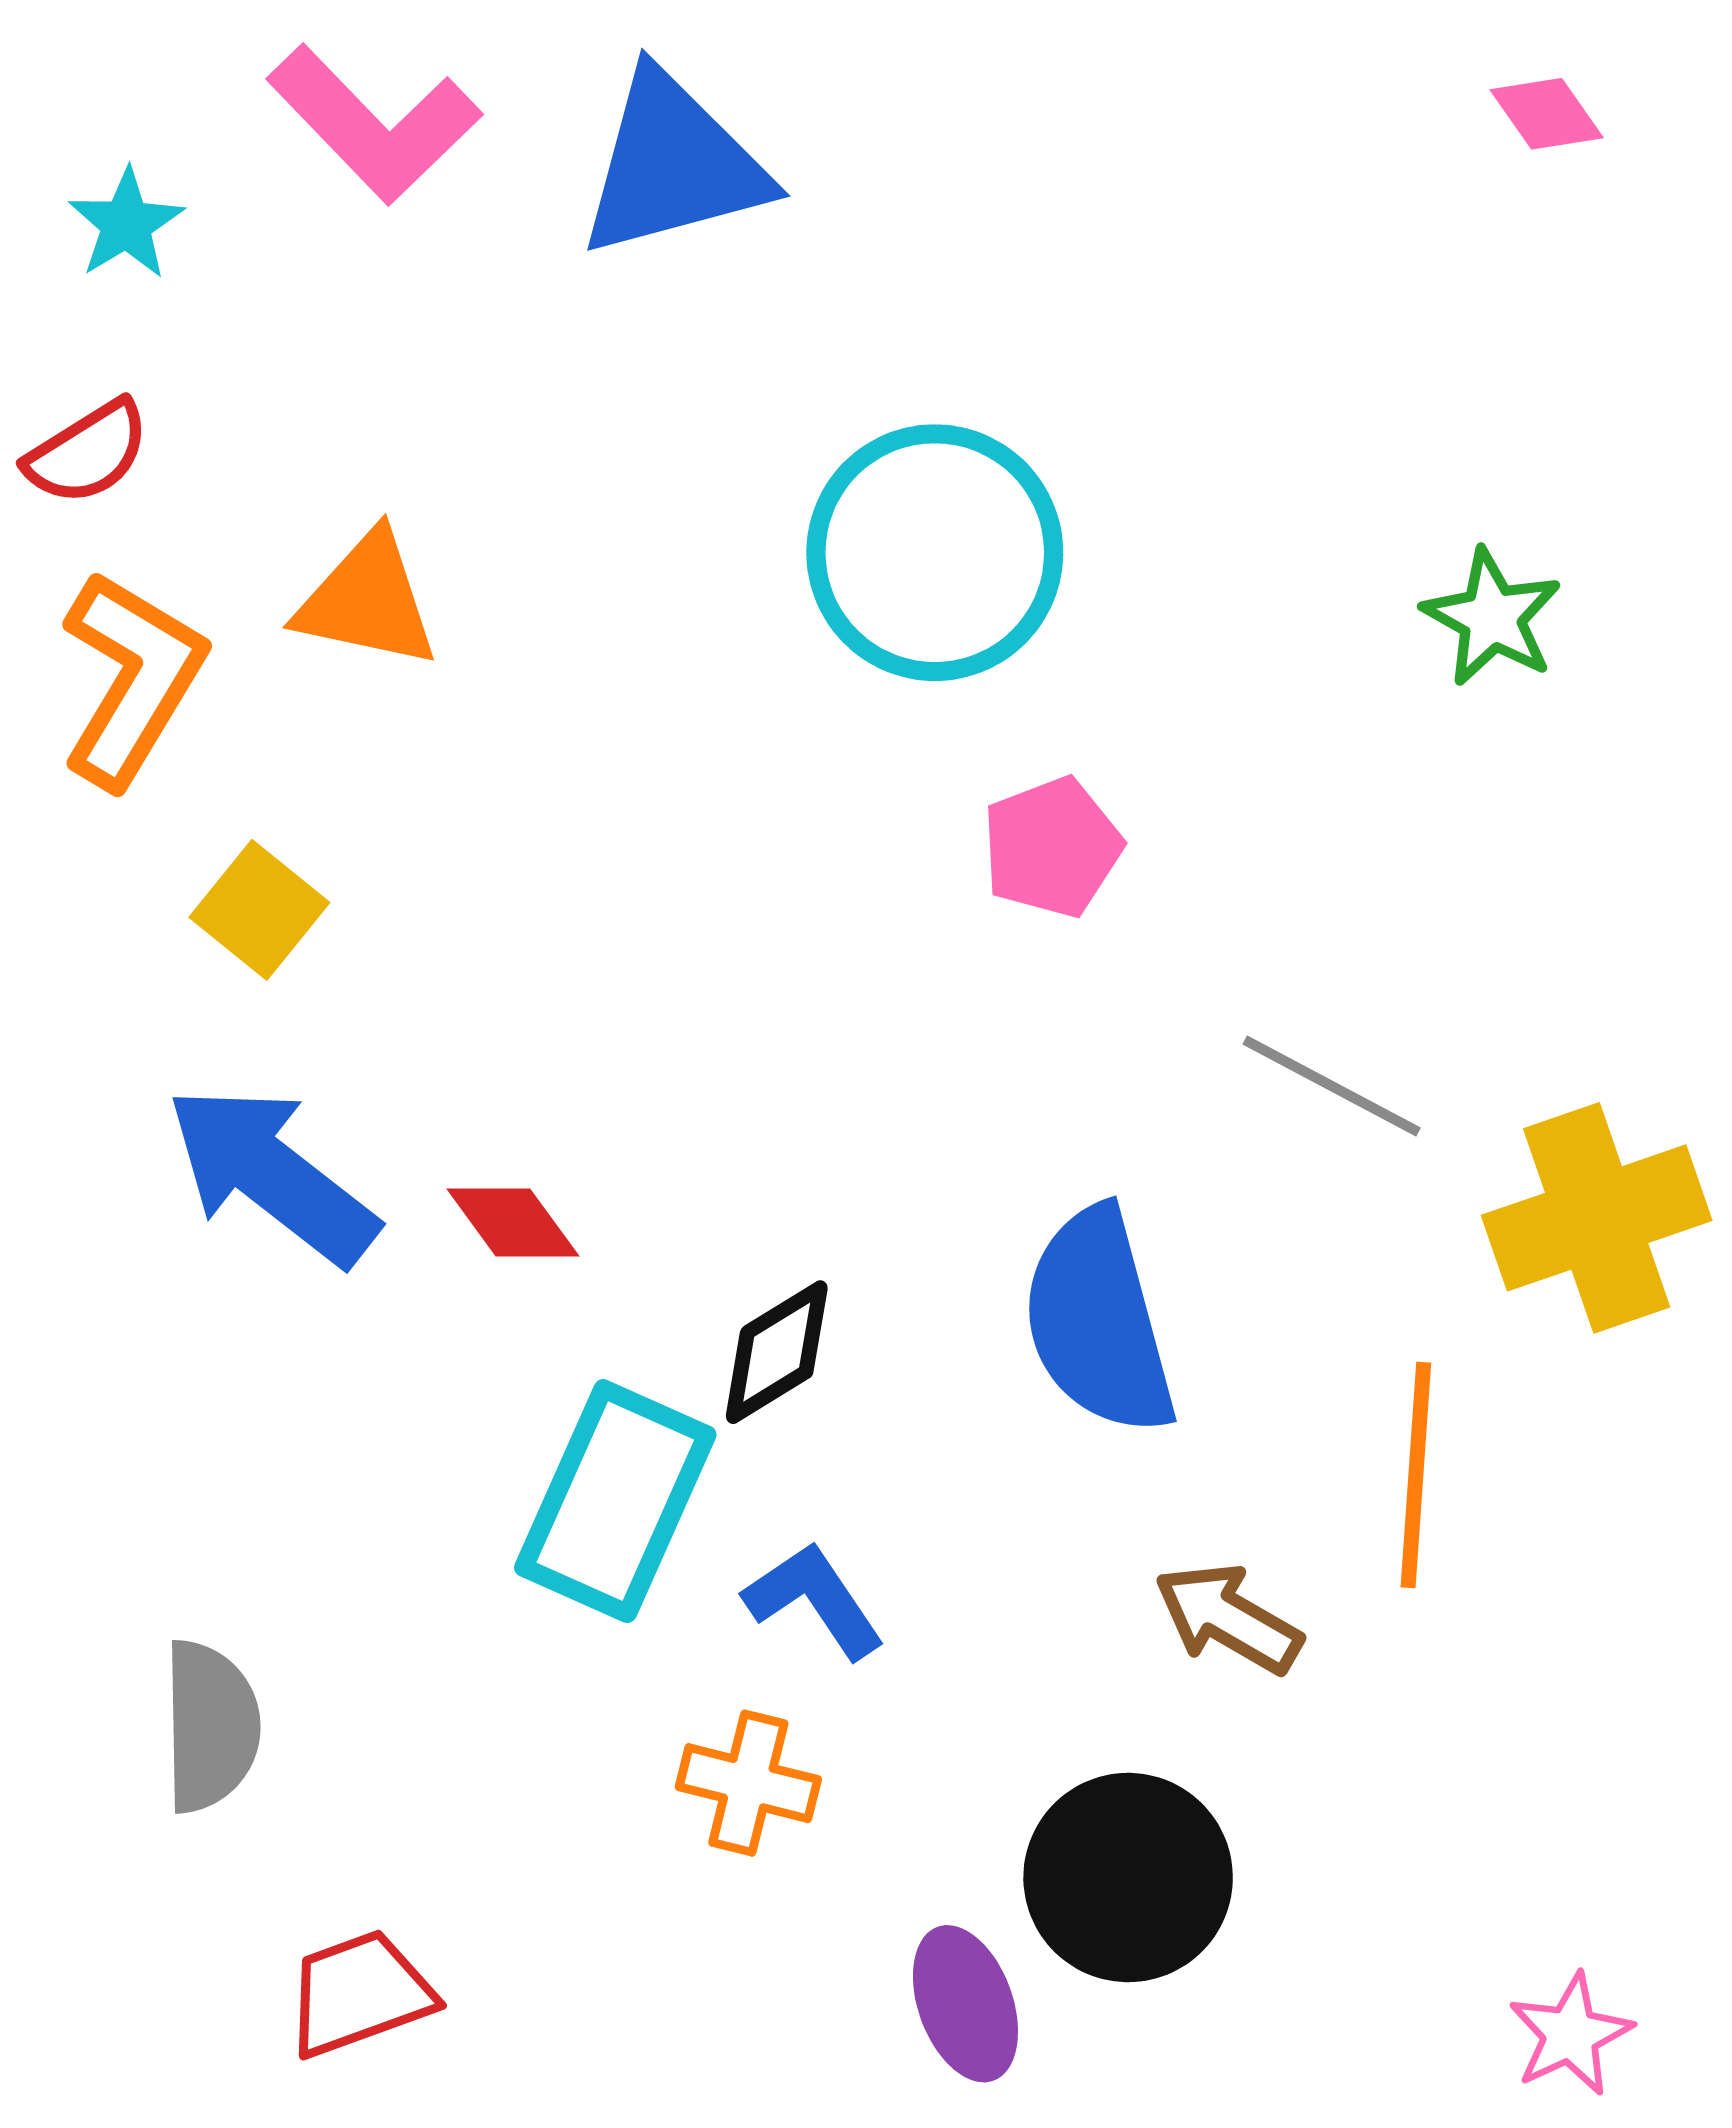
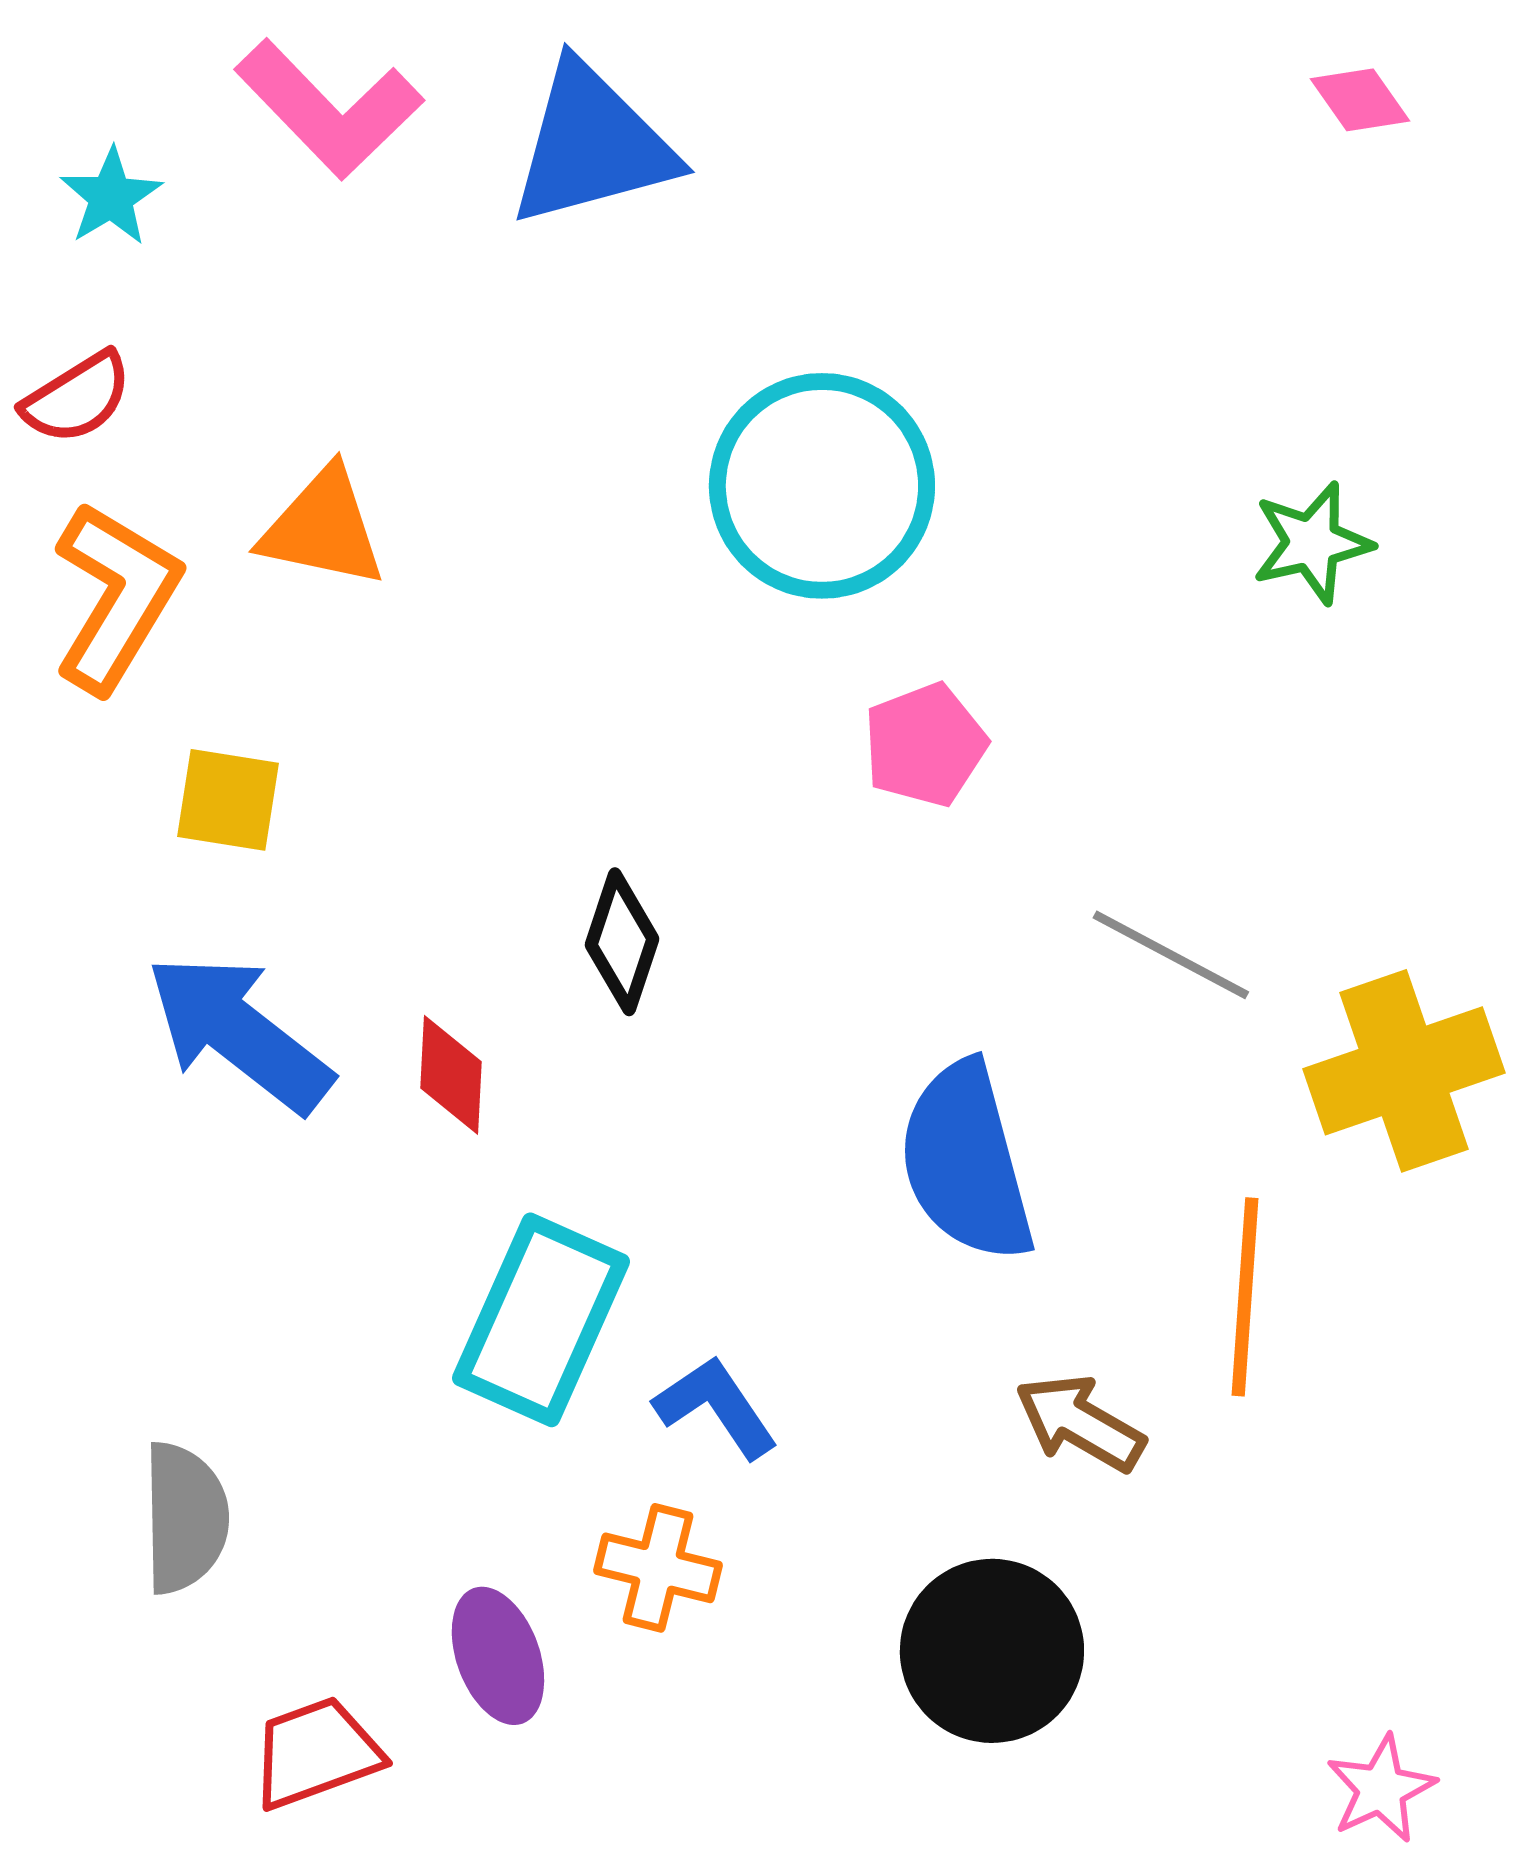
green star: (1492, 618) -> (1312, 543), turned 30
yellow square: (259, 910) -> (228, 800), turned -30
red diamond: (513, 1222) -> (451, 1075), turned 39
black diamond: (777, 1352) -> (622, 942), moved, turned -40
purple ellipse: (965, 2004) -> (498, 1656), moved

